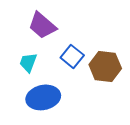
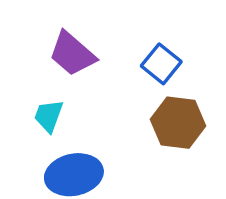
blue square: (72, 56) -> (161, 64), moved

